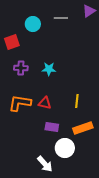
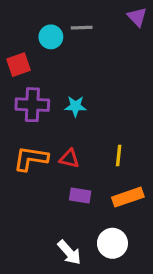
purple triangle: (89, 11) -> (137, 17), turned -40
gray line: (61, 18) -> (82, 28), moved
purple cross: (21, 68) -> (32, 105), size x1.5
white circle: (65, 148) -> (112, 243), moved

